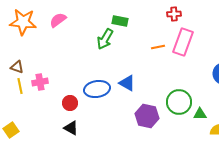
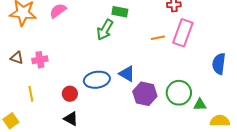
pink cross: (40, 82) -> (40, 60), moved
yellow line: (20, 86) -> (31, 94), moved
purple hexagon: (147, 116) -> (145, 94), moved

